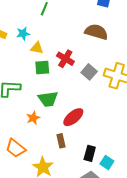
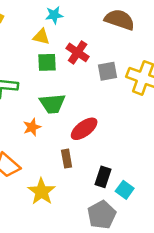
cyan star: (23, 34) -> (54, 15), moved
gray square: (89, 72) -> (107, 71), turned 35

